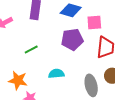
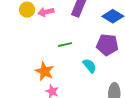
cyan semicircle: (56, 74) -> (90, 66), moved, turned 42

